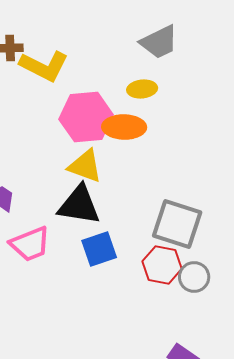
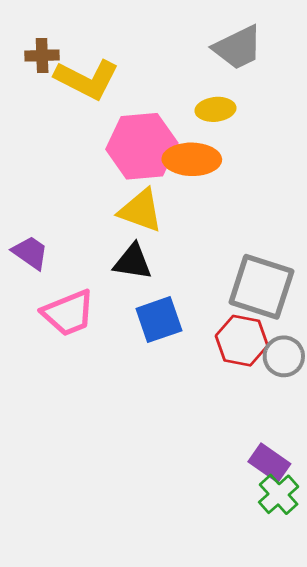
black triangle: (79, 205) -> (133, 262), size x0.7

